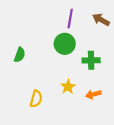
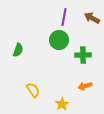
yellow star: (68, 87) -> (62, 104), moved
yellow semicircle: (36, 99) -> (33, 90), turned -49

